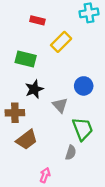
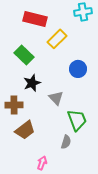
red rectangle: (37, 20) -> (35, 19), size x1.6
green rectangle: (26, 59) -> (24, 55), turned 30
blue circle: (84, 86) -> (78, 69), moved

